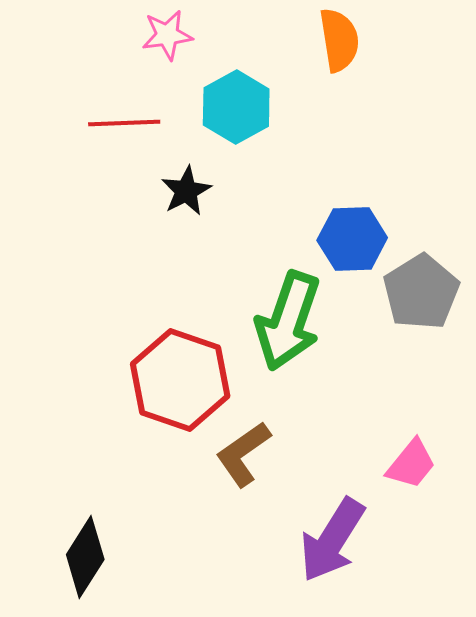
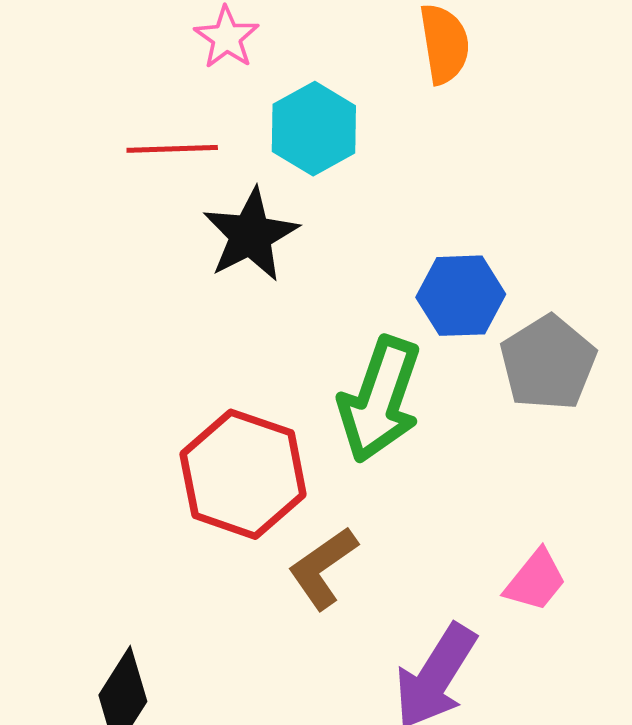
pink star: (167, 35) -> (227, 37), turned -30
black star: (186, 191) -> (251, 235), size x1.5

